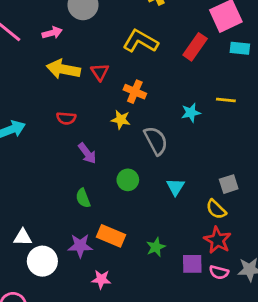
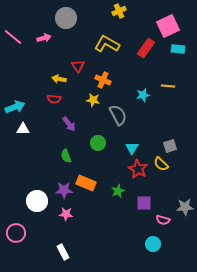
yellow arrow: (63, 69) -> (59, 79), moved, size x0.6
white triangle: (23, 237) -> (23, 129), moved
red star: (217, 240) -> (138, 169), moved
pink semicircle: (219, 272) -> (163, 220), moved
pink star: (101, 279) -> (66, 214), moved

